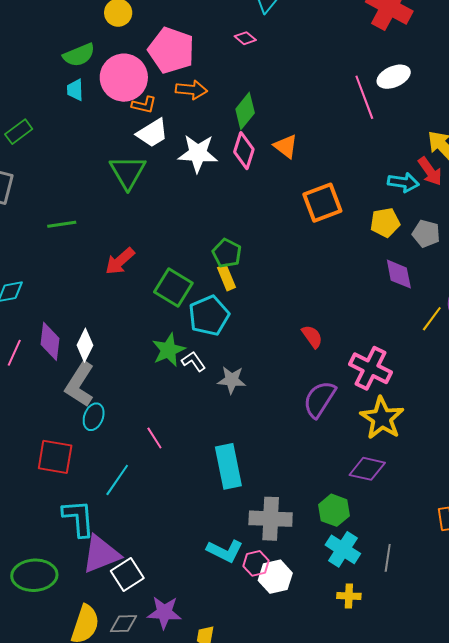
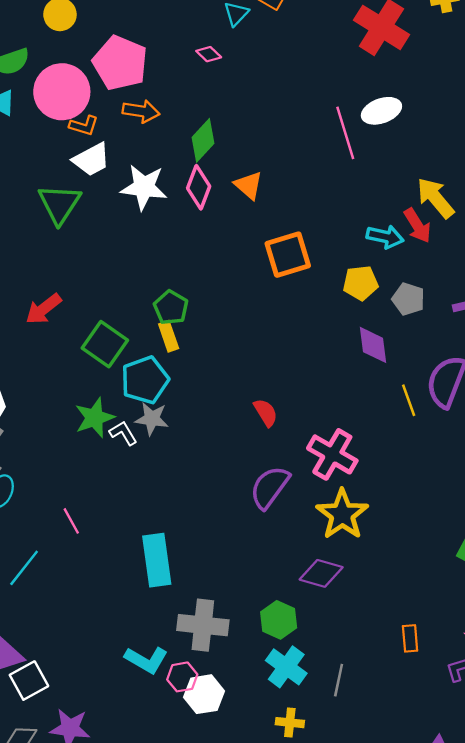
yellow line: (432, 319) -> (409, 400), turned -60
gray star: (232, 380) -> (152, 419), moved

